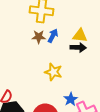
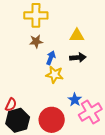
blue arrow: (53, 36) -> (51, 58), moved
black arrow: (78, 47) -> (78, 58), moved

